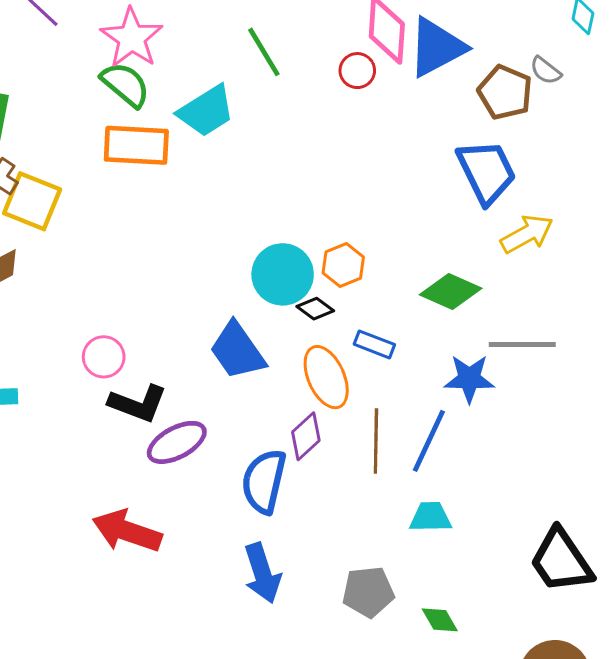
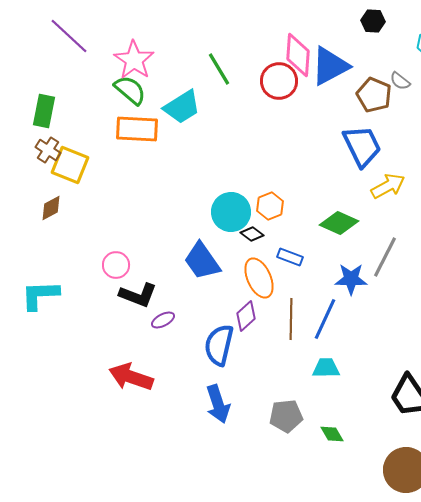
red circle: (357, 71) -> (279, 81), size x1.6
gray line: (522, 344) -> (385, 257), turned -63
purple ellipse: (177, 442) -> (163, 320), size x0.6

